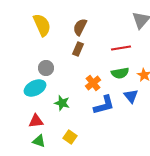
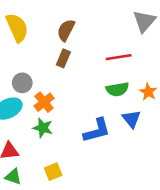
orange cross: (93, 83) -> (44, 102), moved
yellow square: (70, 137) -> (53, 172), turned 32

